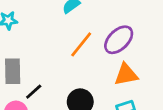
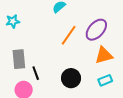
black line: (34, 92) -> (36, 73), turned -64

